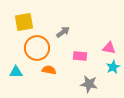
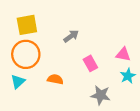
orange circle: (37, 48) -> (26, 54), moved
pink rectangle: (80, 56) -> (90, 63), turned 56
cyan triangle: (16, 72) -> (18, 82), turned -40

